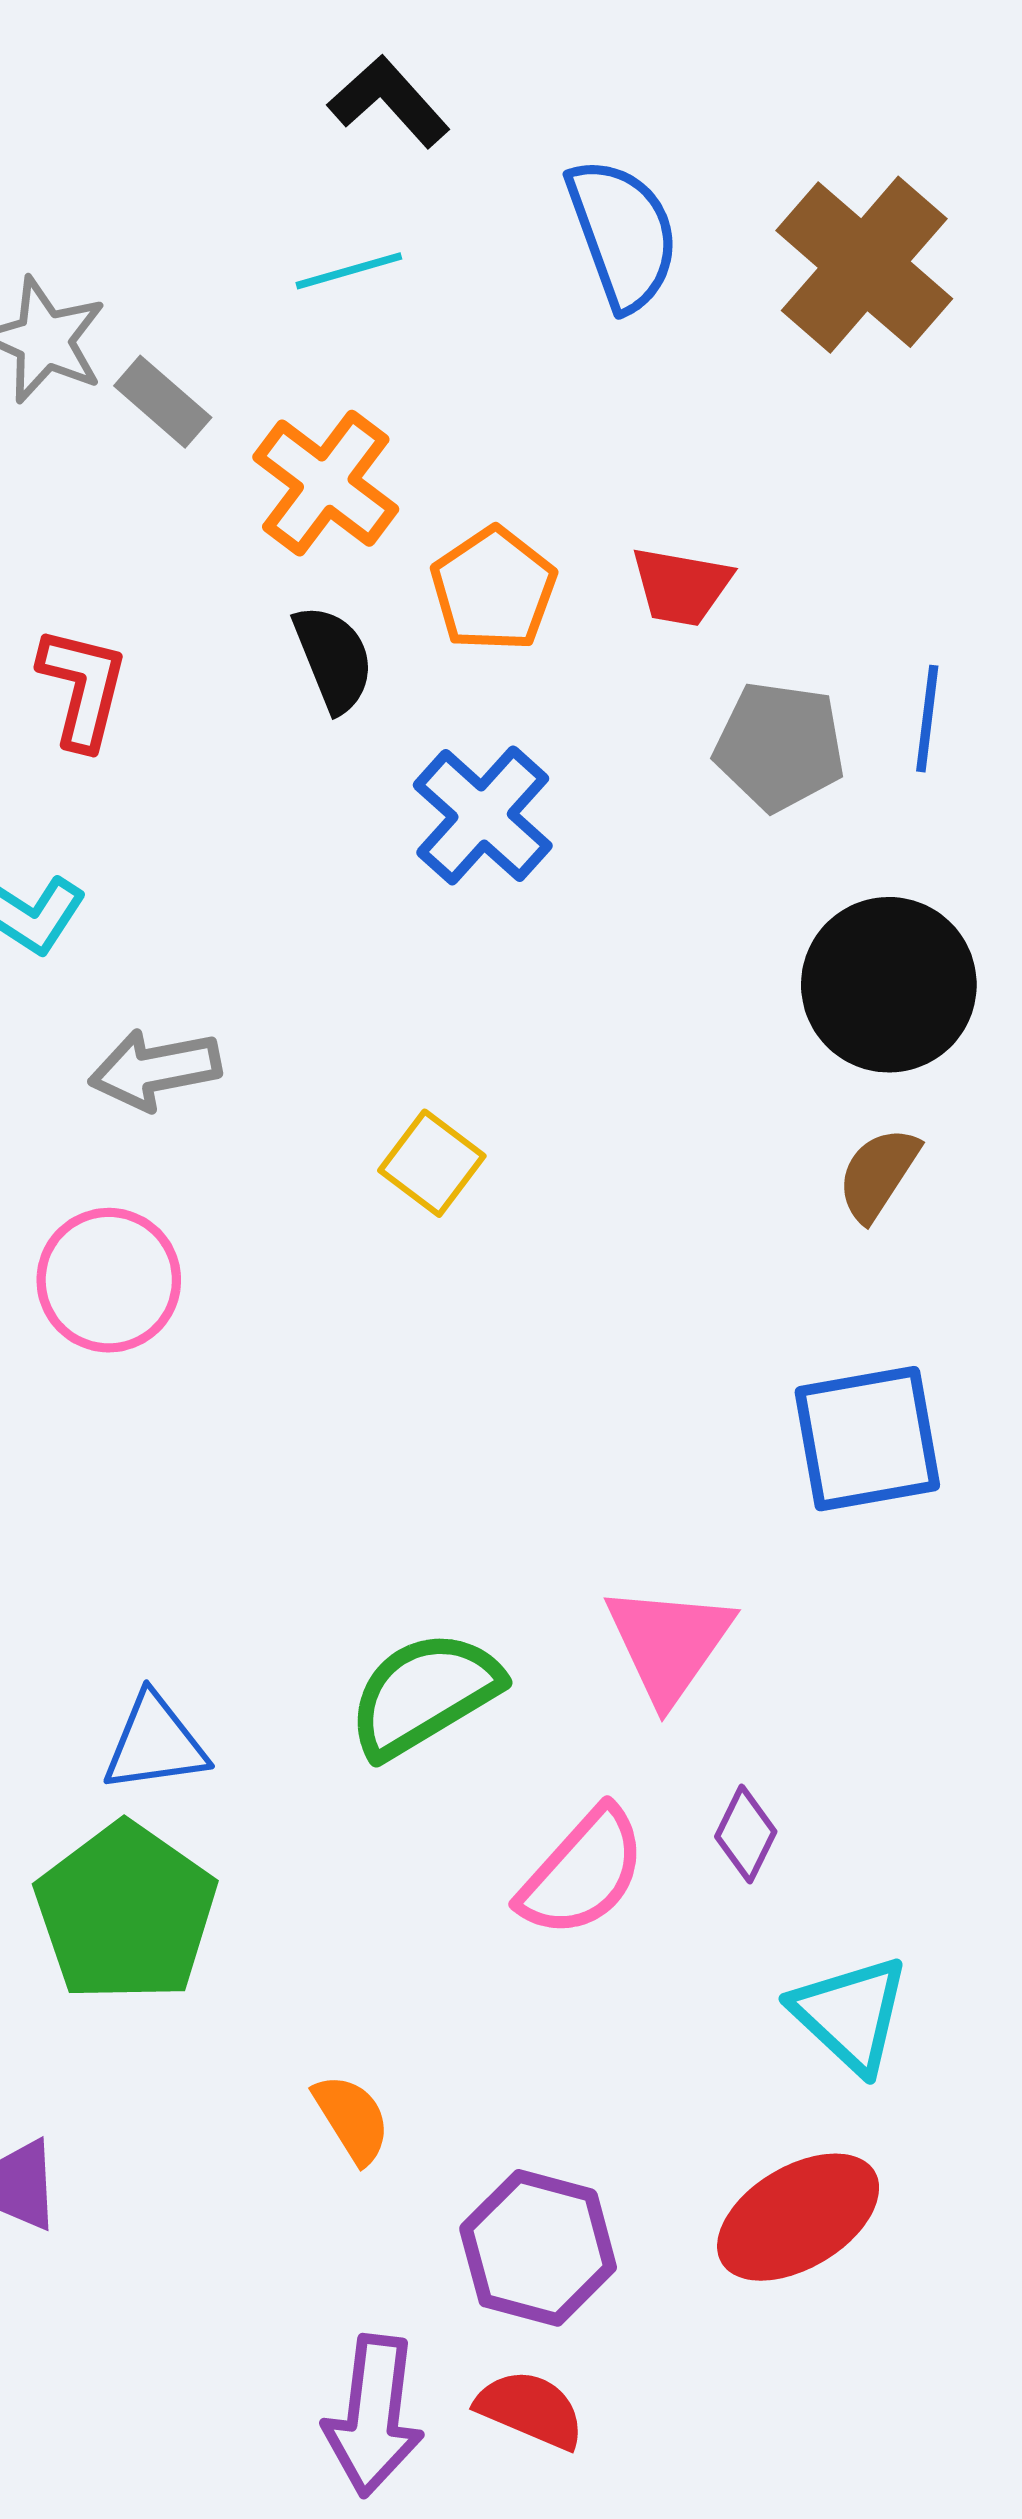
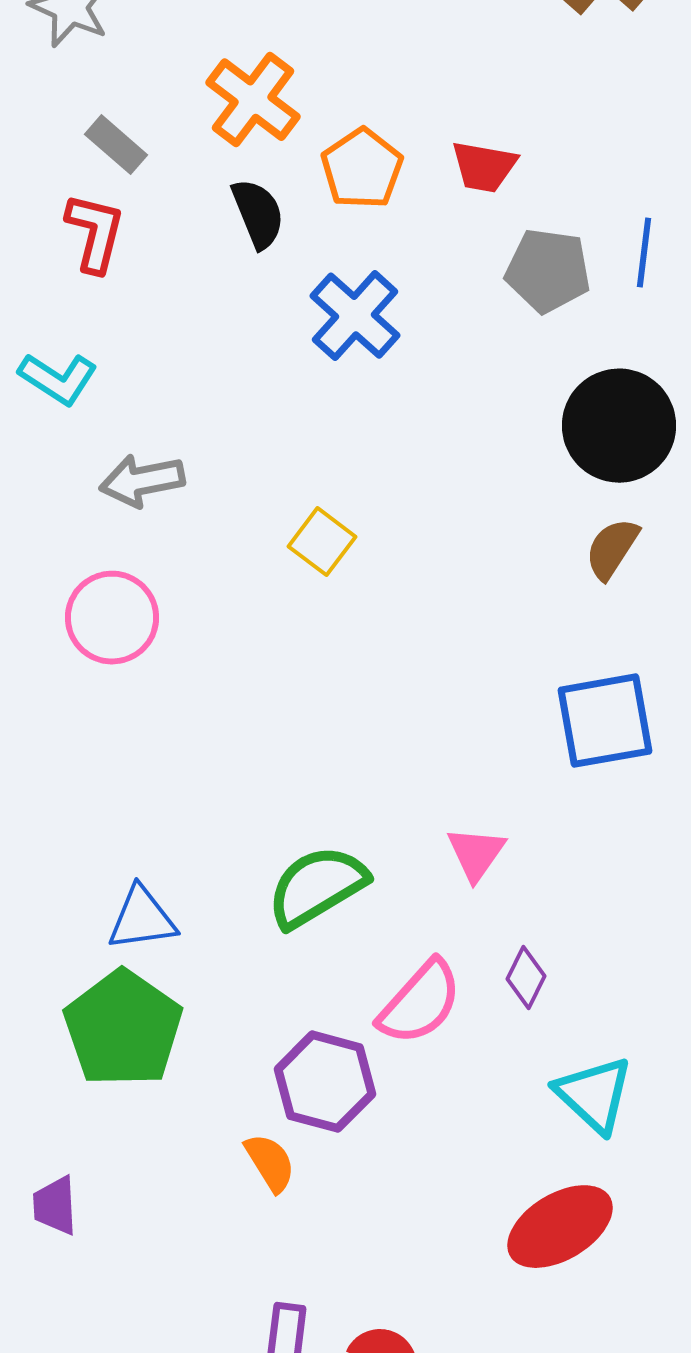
gray rectangle: (163, 402) -> (116, 145), moved
pink triangle: (669, 1643) -> (476, 854), size x0.7
purple hexagon: (538, 2248) -> (325, 1082), moved

